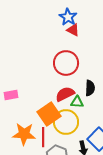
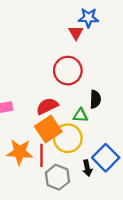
blue star: (68, 17) -> (88, 18), moved, turned -30
red triangle: (73, 30) -> (76, 33), turned 32
red semicircle: (65, 94) -> (47, 106), moved

